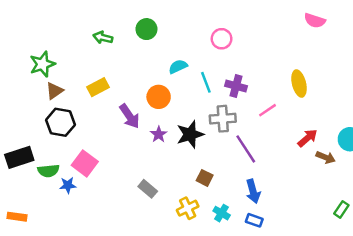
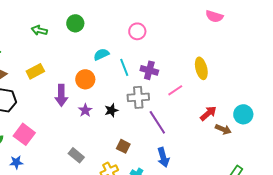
purple arrow: (130, 116) -> (61, 95), turned 35
black star: (190, 134) -> (111, 110), size x0.6
blue star: (68, 185) -> (16, 162), moved

